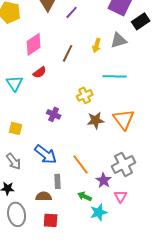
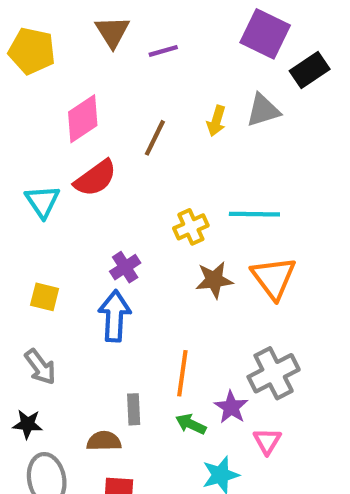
purple line: (72, 12) -> (163, 51), turned 32
red semicircle: (40, 72) -> (95, 178), size x1.5
cyan line: (115, 76) -> (254, 214), moved
purple cross: (54, 114) -> (125, 267), turned 32
blue arrow: (46, 154) -> (115, 316), moved, turned -125
orange line: (81, 164) -> (182, 373), turned 45
green arrow: (85, 196) -> (191, 424), moved

